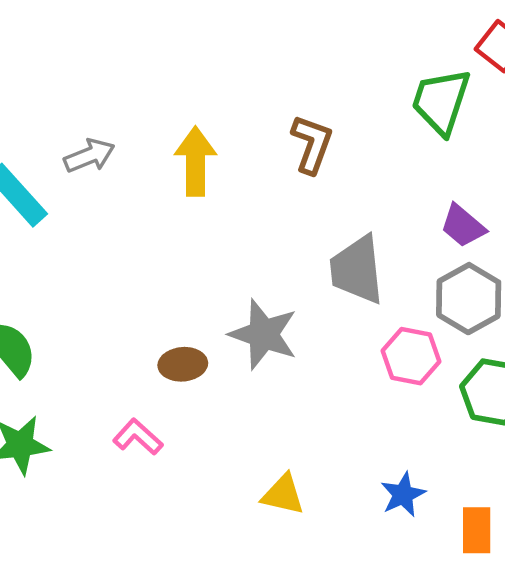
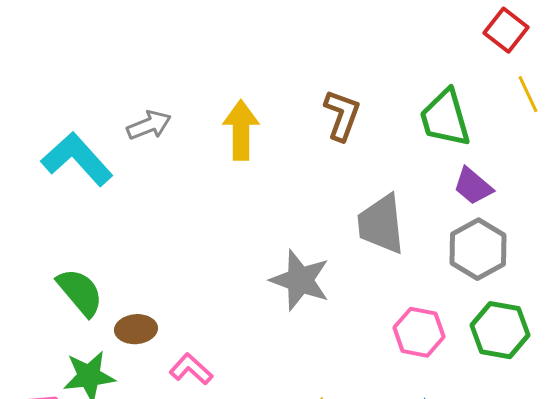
green trapezoid: (441, 101) -> (445, 118), moved, turned -34
pink hexagon: (411, 356) -> (419, 332), moved
brown ellipse: (183, 364) -> (136, 329), moved

